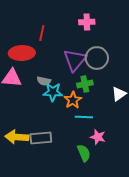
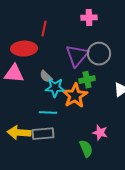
gray semicircle: (44, 81) -> (46, 77), turned 32
orange star: (73, 100) -> (75, 96), size x1.4
cyan line: (84, 117) -> (48, 113), moved

